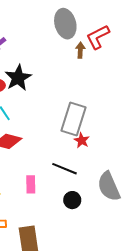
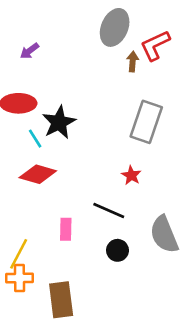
gray ellipse: (65, 24) -> (115, 27), turned 36
black star: (18, 78) -> (59, 122), moved
gray rectangle: (73, 119) -> (146, 122), moved

